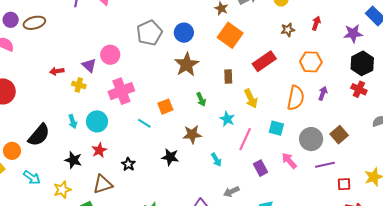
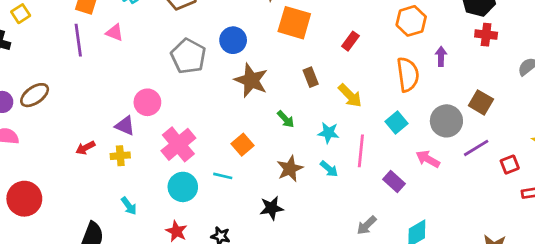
red rectangle: (264, 61) -> (350, 41), size x0.6
cyan circle: (97, 121) -> (183, 187), moved
cyan square: (276, 128) -> (396, 122), turned -35
cyan arrow: (216, 160) -> (329, 169), moved

